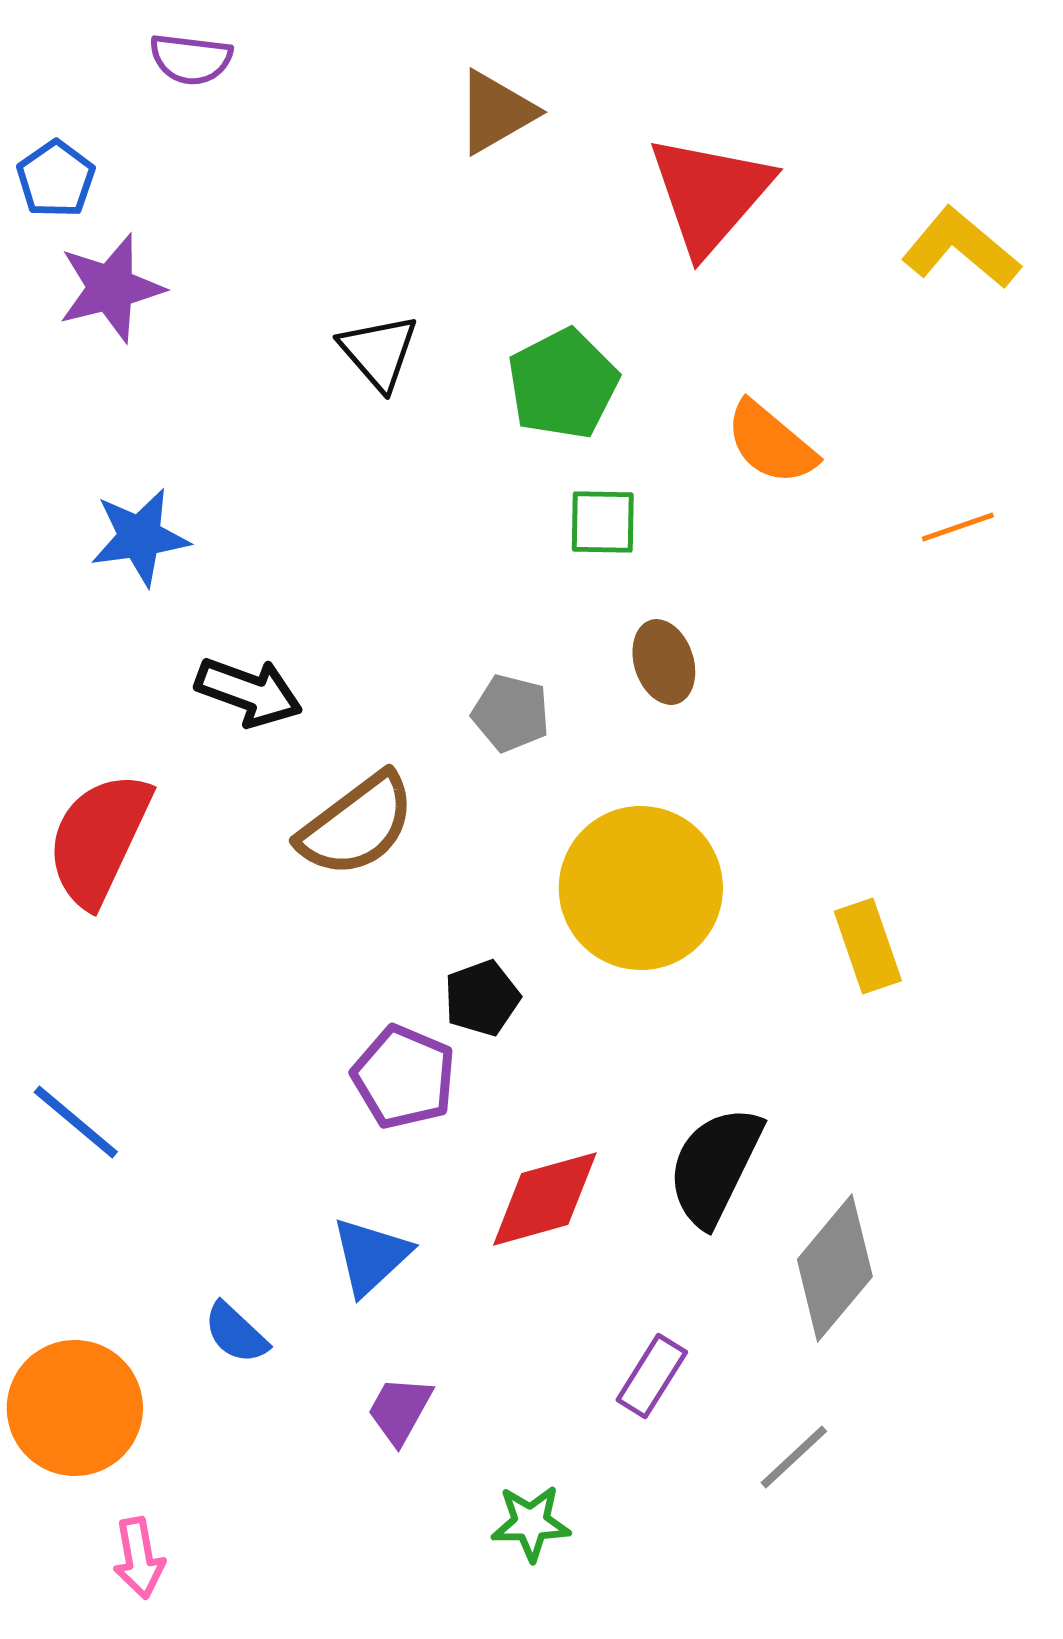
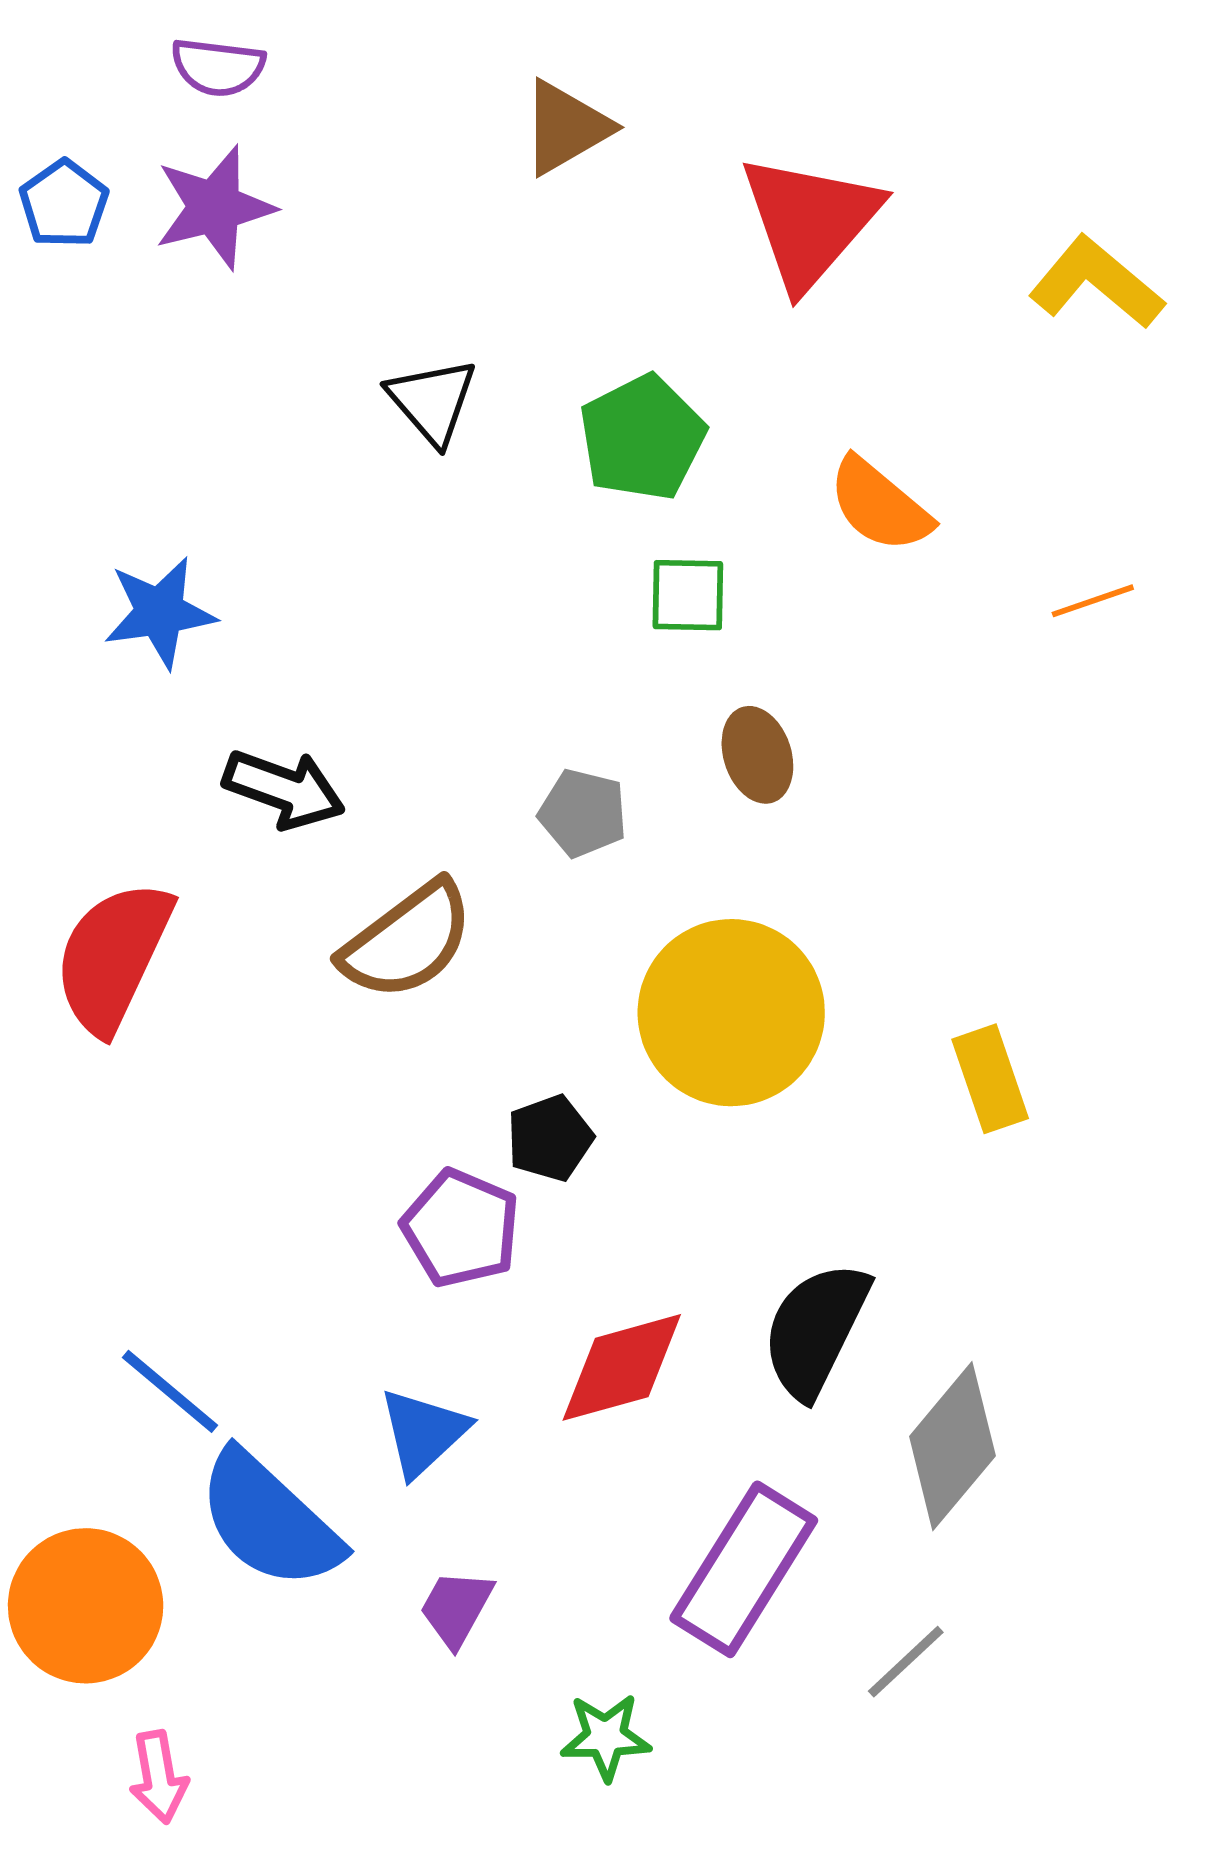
purple star: (111, 288) -> (214, 207), moved
blue line: (76, 1122) -> (170, 1391), moved
blue semicircle: (236, 1333) -> (269, 1520), size x2.0
purple rectangle: (652, 1376) -> (744, 1569), size x1.8

